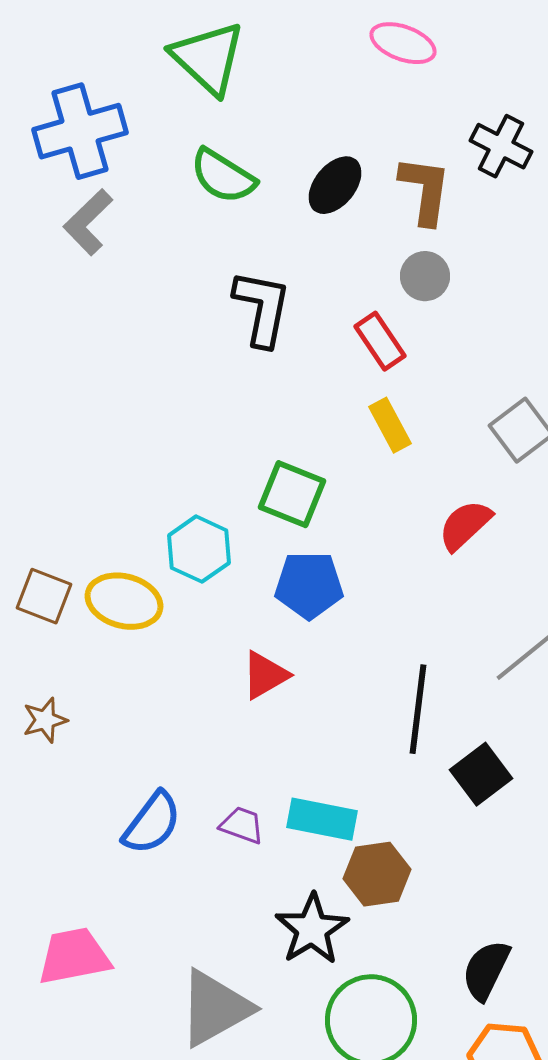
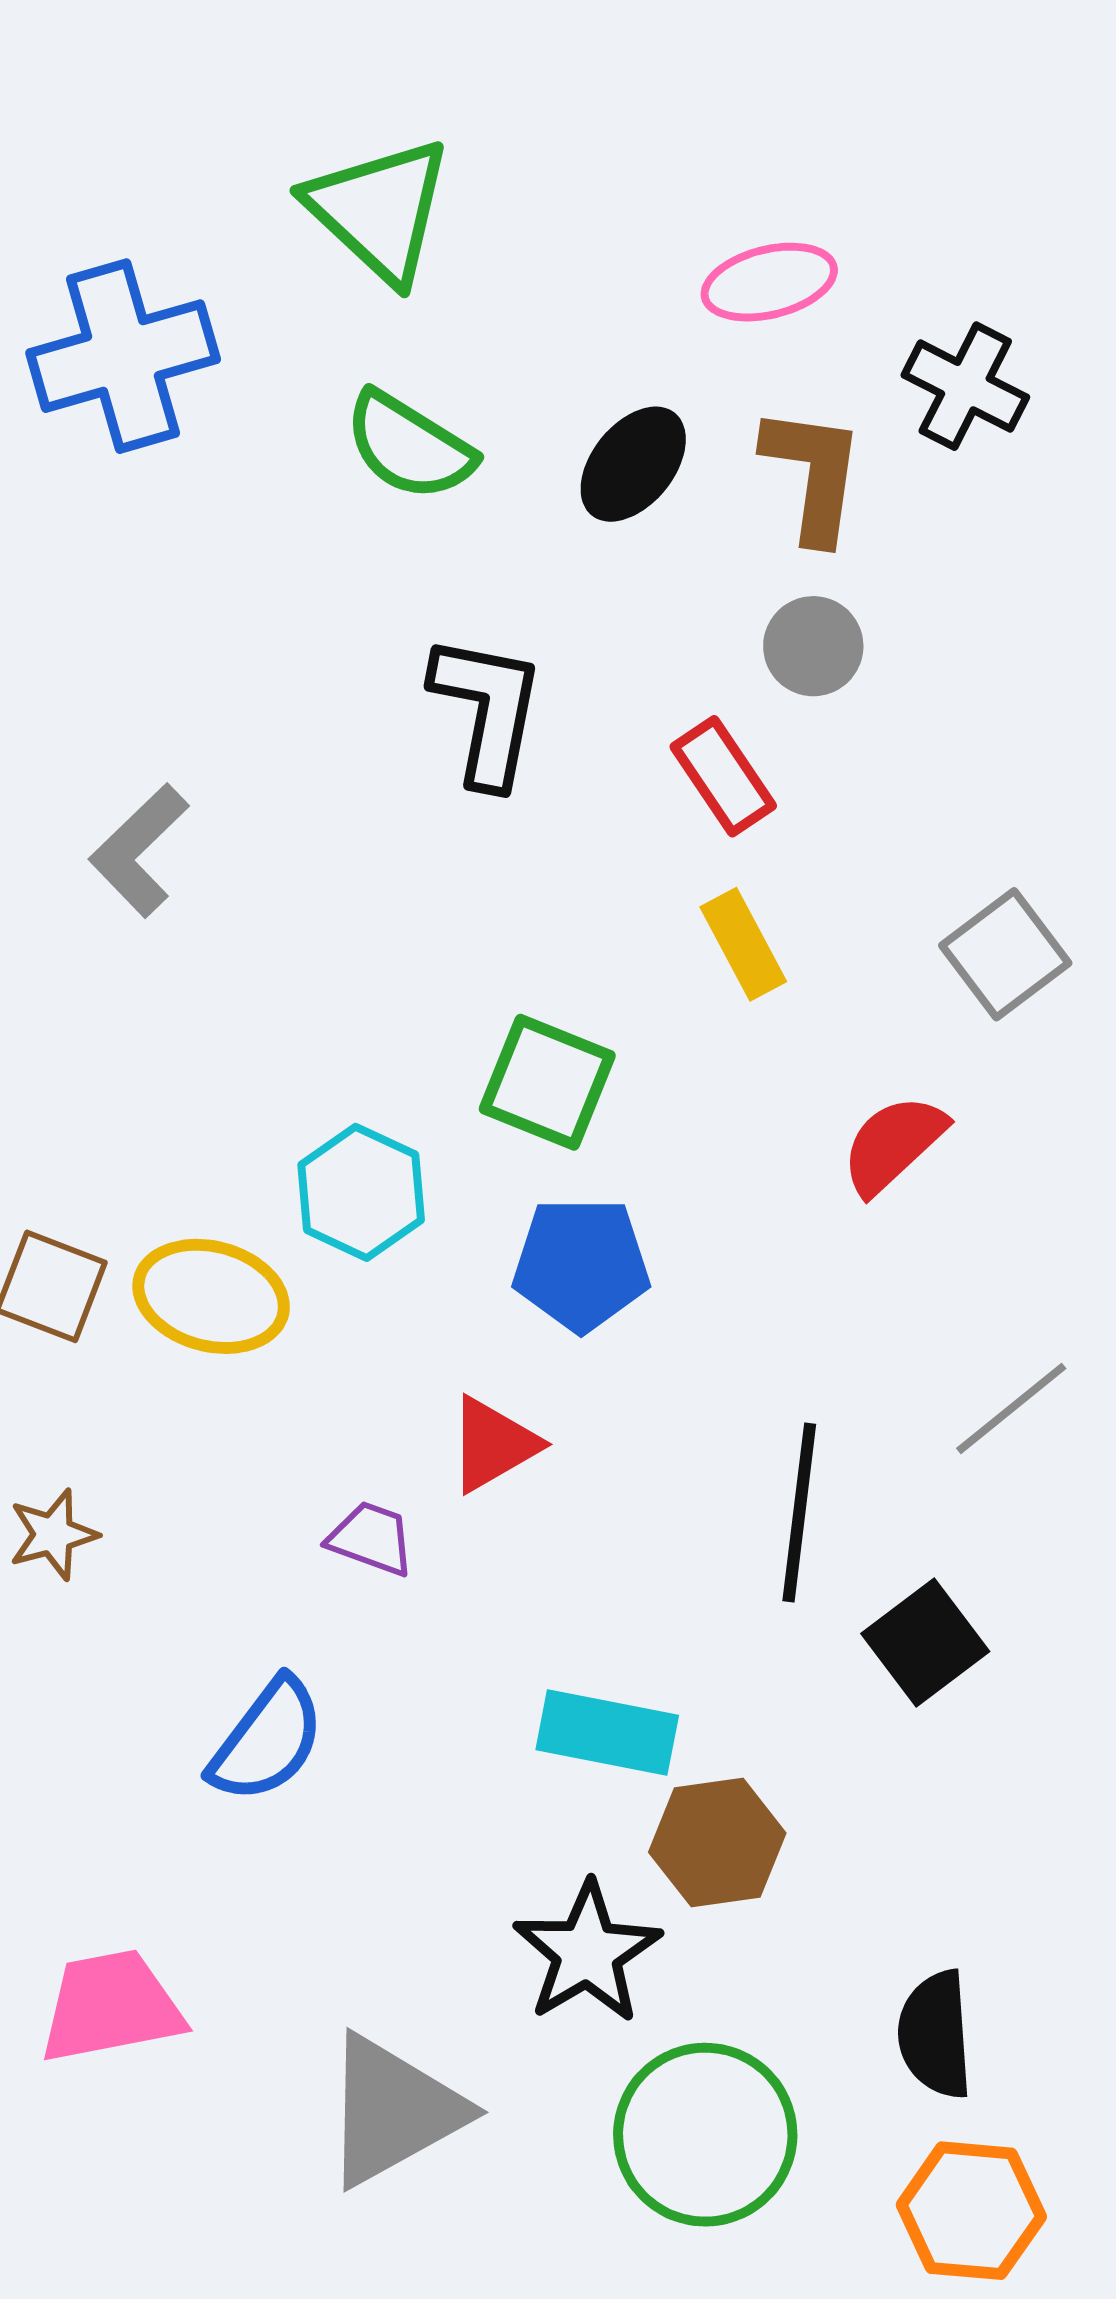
pink ellipse: (403, 43) -> (769, 282), moved, turned -34
gray L-shape: (88, 222) -> (139, 850), moved
purple trapezoid: (242, 825) -> (371, 1538), moved
black semicircle: (486, 970) -> (935, 2035), turned -30

